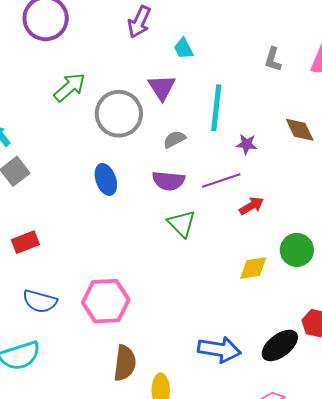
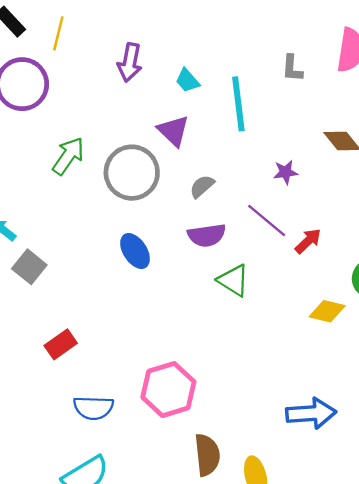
cyan line: (216, 108) -> (238, 104), moved
purple line: (221, 181) -> (267, 220), turned 72
yellow diamond: (253, 268) -> (327, 311), turned 36

